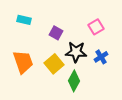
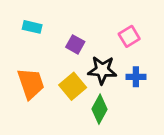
blue cross: (101, 57) -> (136, 77), turned 32

